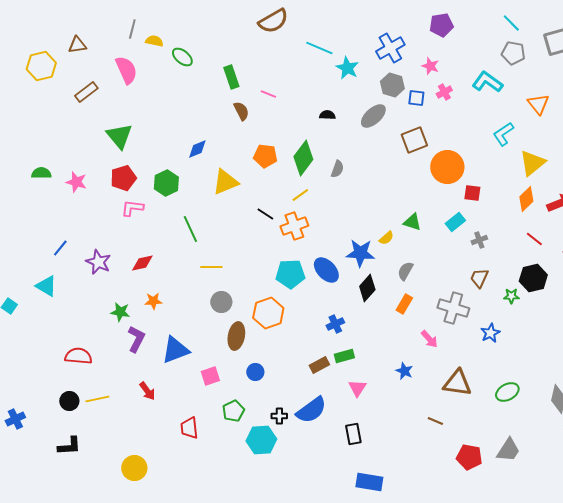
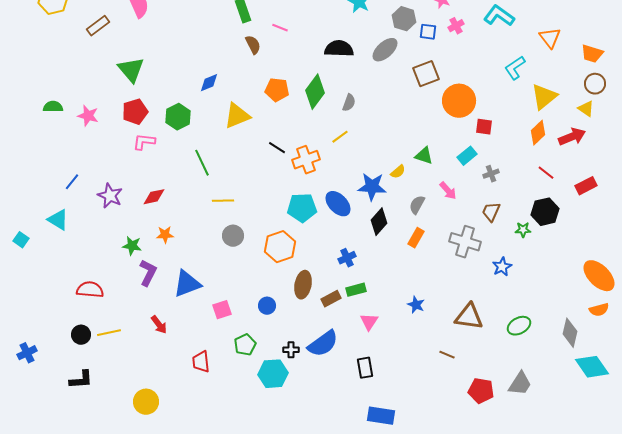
black semicircle: (327, 115) -> (339, 49), size x1.8
yellow line: (300, 195) -> (340, 137), moved
brown ellipse: (236, 336) -> (303, 285), moved
pink arrow: (429, 339) -> (448, 191), moved

